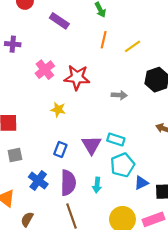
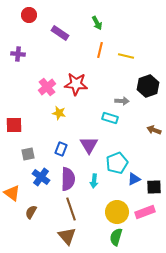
yellow line: (132, 46) -> (126, 56), turned 49
pink cross: (45, 70) -> (47, 87), moved
gray arrow: (119, 95) -> (122, 101), moved
cyan rectangle: (116, 139) -> (110, 118), moved
gray square: (15, 155) -> (28, 154), moved

